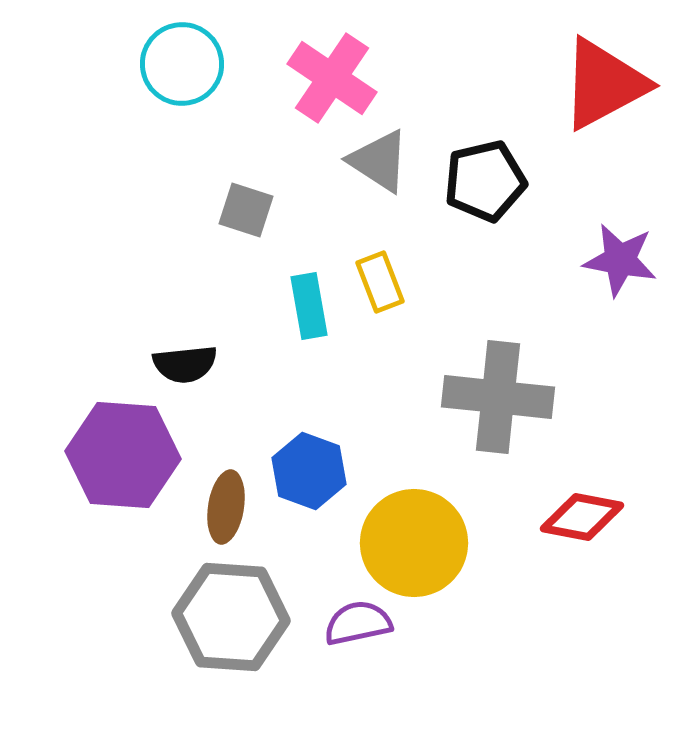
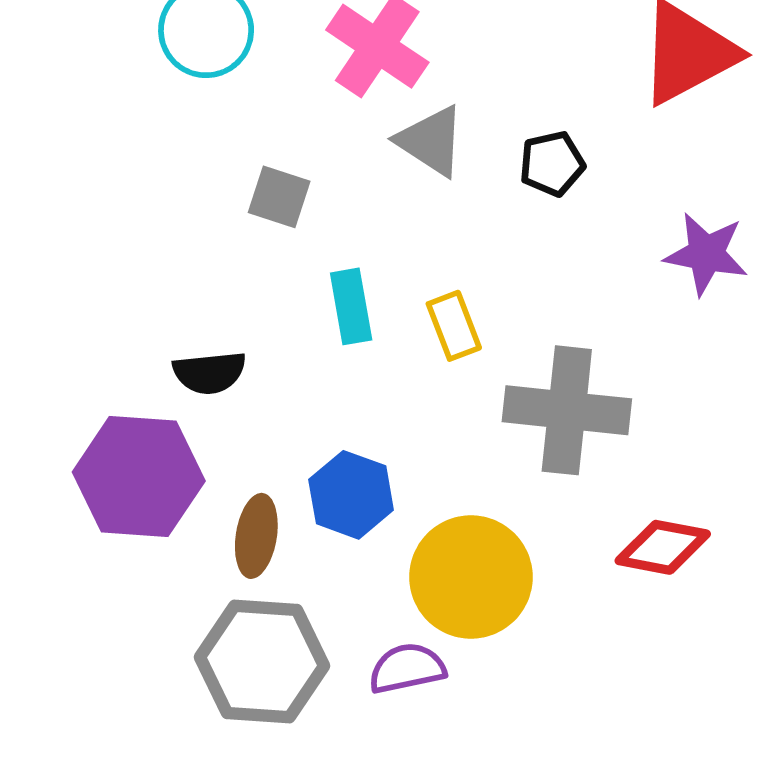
black pentagon: (485, 181) -> (552, 164), size x0.7
yellow rectangle: (380, 282) -> (454, 326), moved

